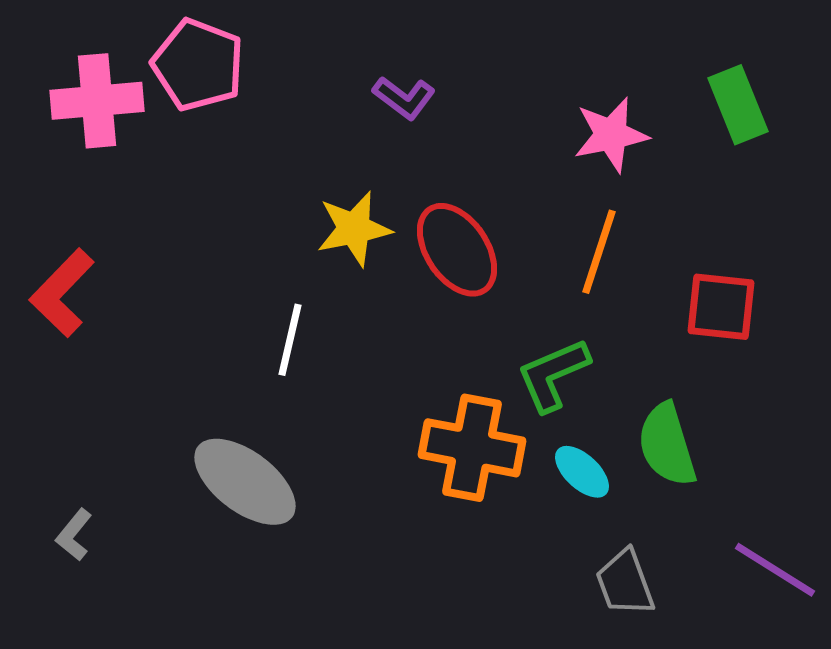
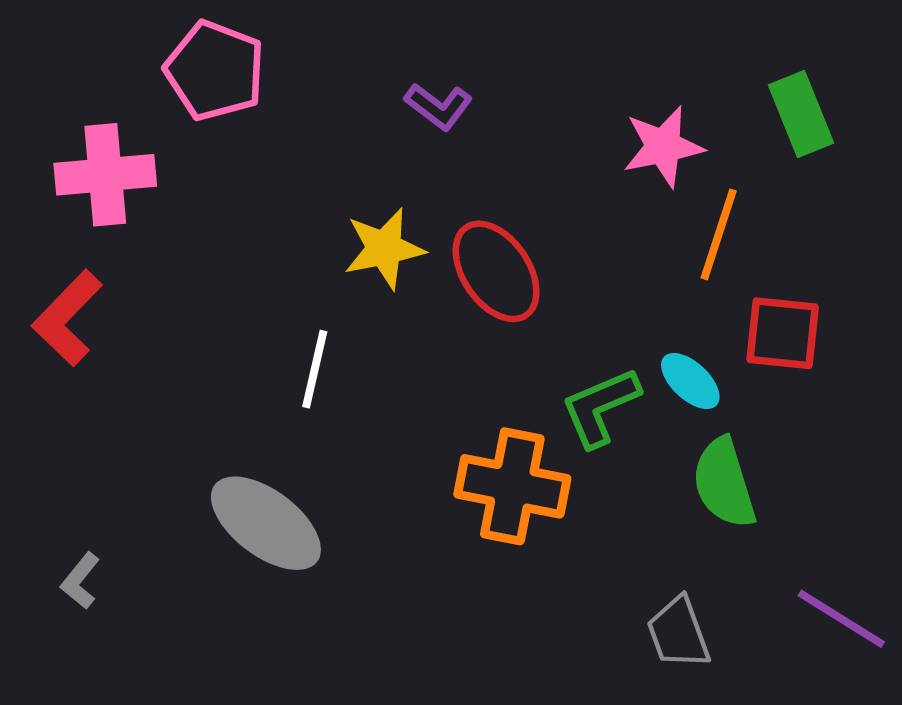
pink cross: (97, 101) -> (105, 175), moved
orange line: (599, 252) -> (719, 234), moved
cyan ellipse: (582, 472) -> (690, 381), moved

